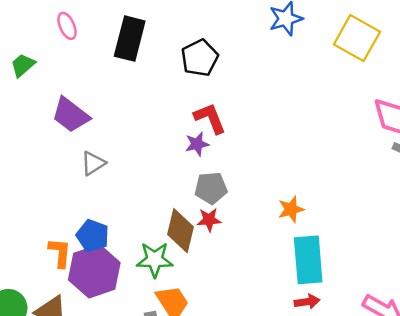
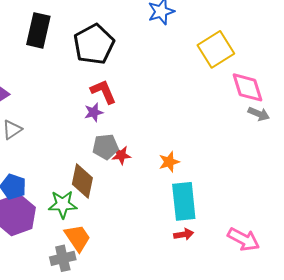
yellow square: (357, 38) -> (216, 49), moved, turned 30
black pentagon: (200, 58) -> (94, 44), size x1.4
red star: (209, 220) -> (121, 155), moved

